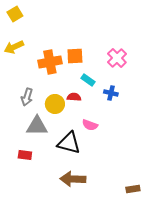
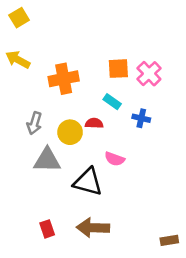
yellow arrow: (14, 47) -> (18, 60), turned 54
orange square: (75, 56) -> (118, 69), moved
red rectangle: (25, 155) -> (47, 229), moved, turned 64

